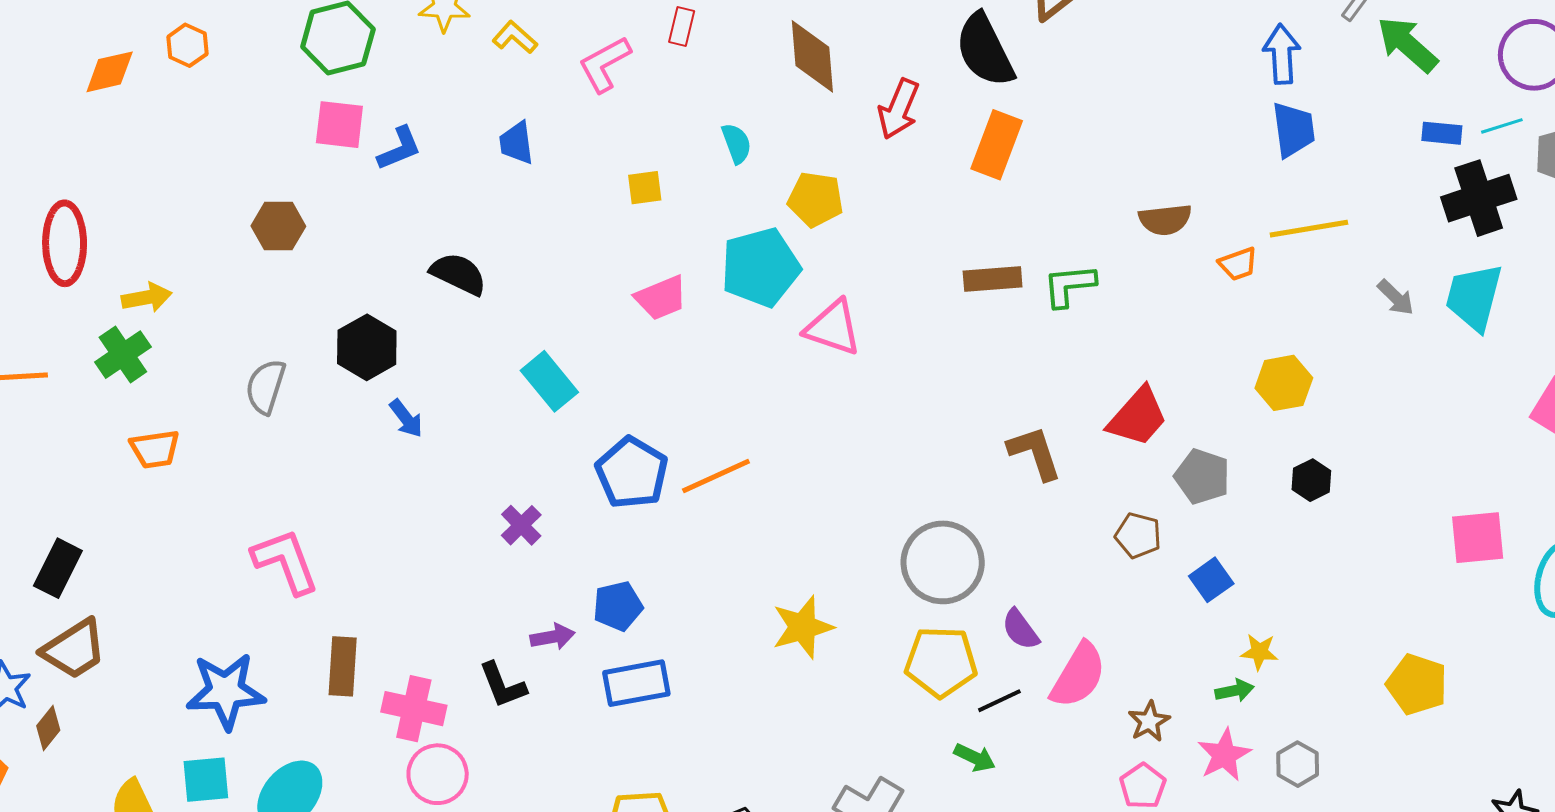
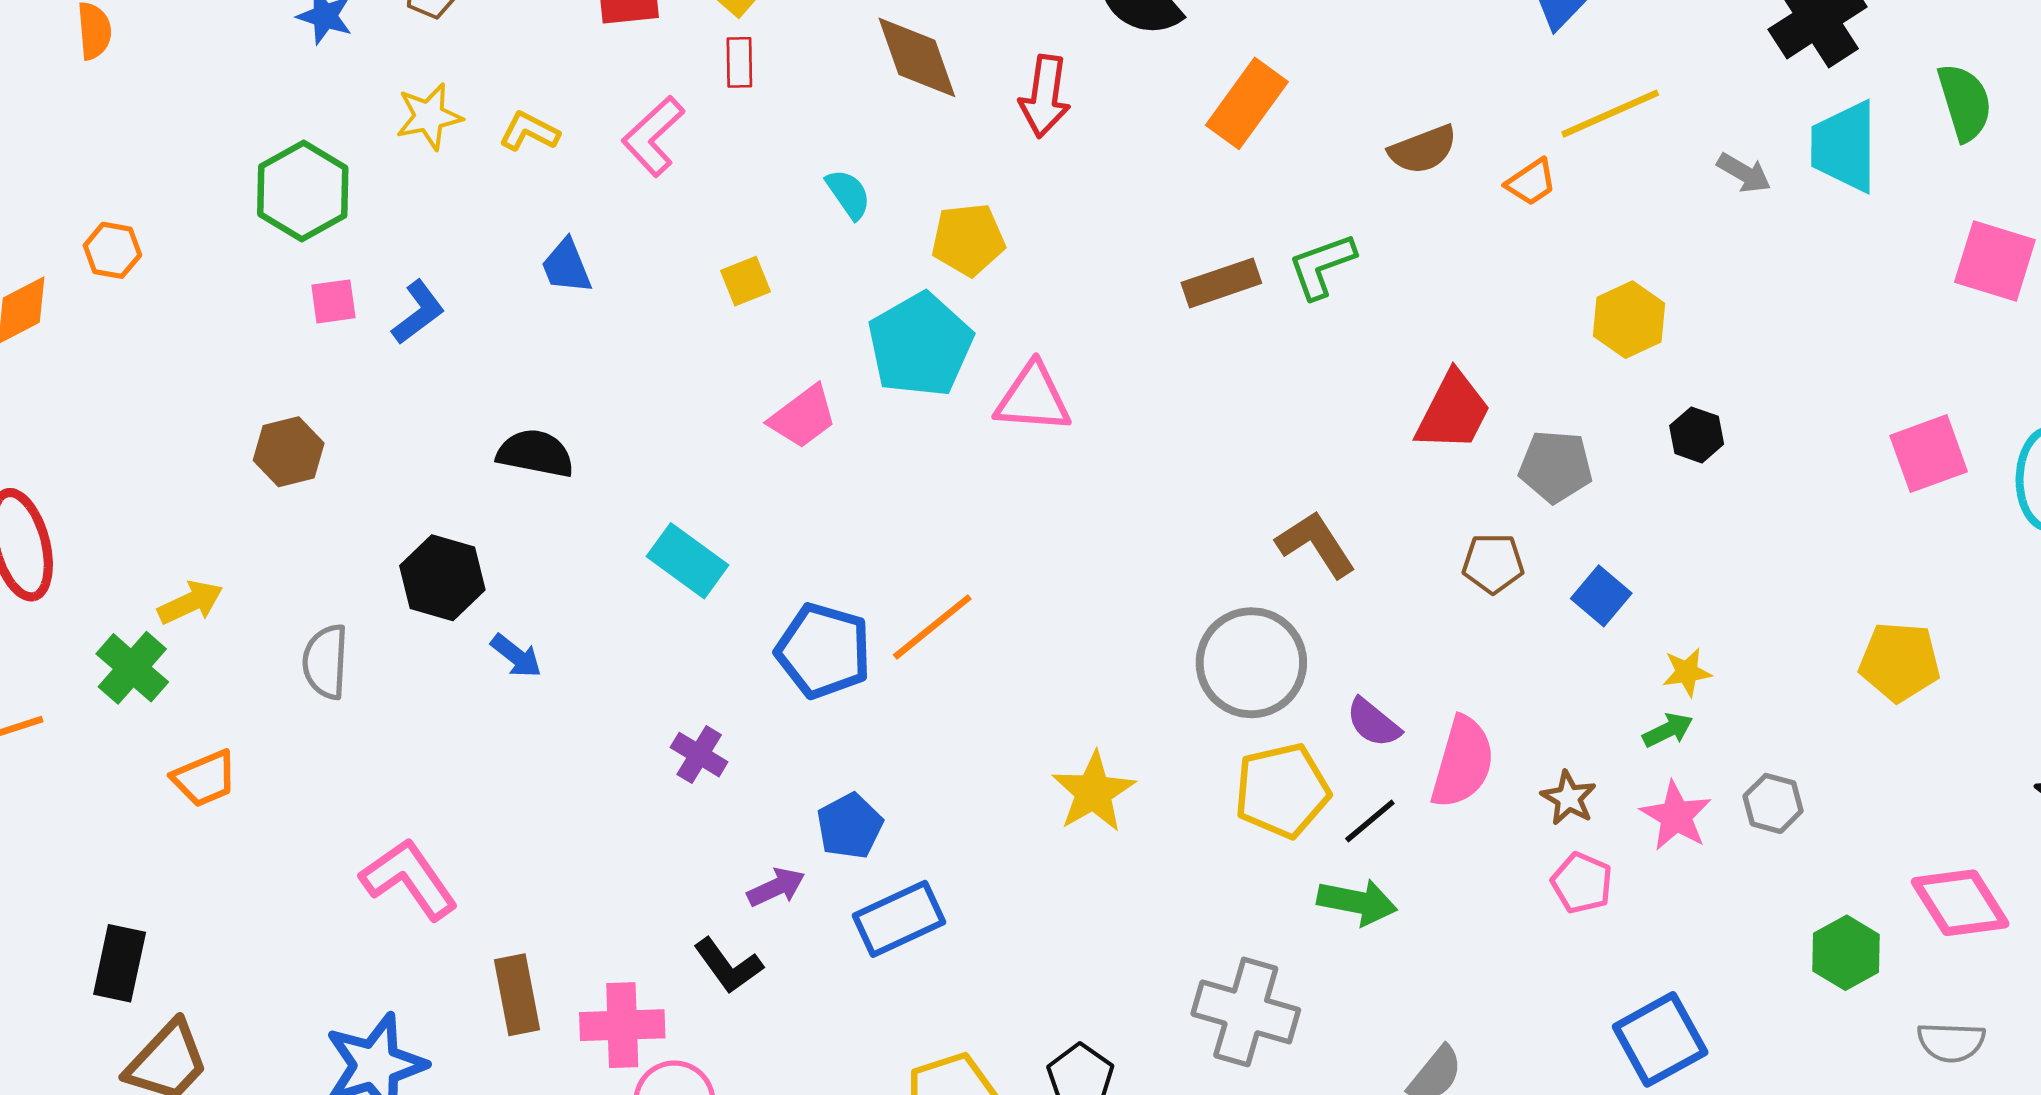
pink square: (339, 125) -> (333, 301), size x0.7
orange rectangle: (997, 145) -> (1247, 103), moved, turned 30
yellow arrow: (147, 298) -> (190, 602), moved
brown L-shape: (1035, 453) -> (1316, 544), moved
green arrow: (975, 758) -> (1357, 902), size x1.4

